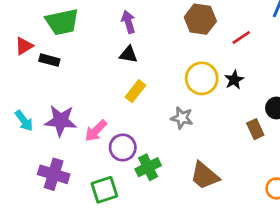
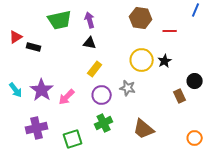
green trapezoid: (62, 22) -> (60, 20), moved
red line: (241, 37) -> (170, 31), turned 32
purple star: (61, 121) -> (42, 90), turned 30
purple circle: (123, 147) -> (102, 95), moved
purple cross: (54, 174) -> (37, 128), turned -30

